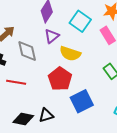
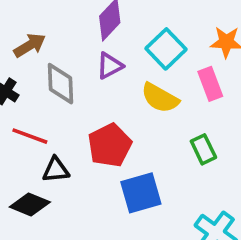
yellow semicircle: (70, 54) -> (160, 98), moved
black triangle: (46, 115) -> (56, 170), moved

